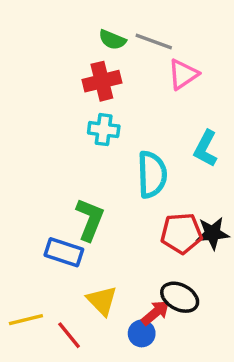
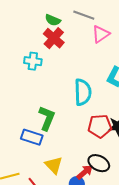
green semicircle: (112, 40) -> (53, 20), moved
red cross: (102, 81) -> (54, 38), turned -35
cyan cross: (104, 130) -> (33, 61), moved

